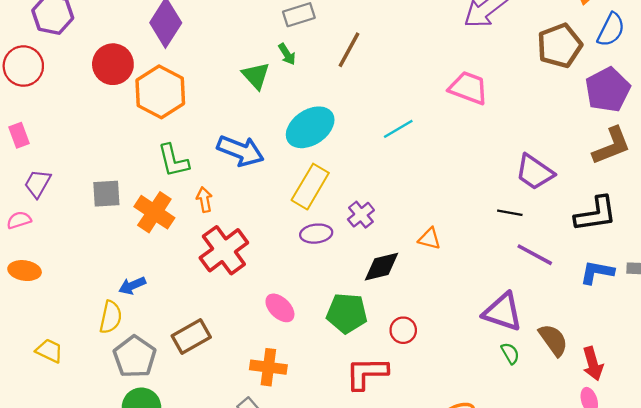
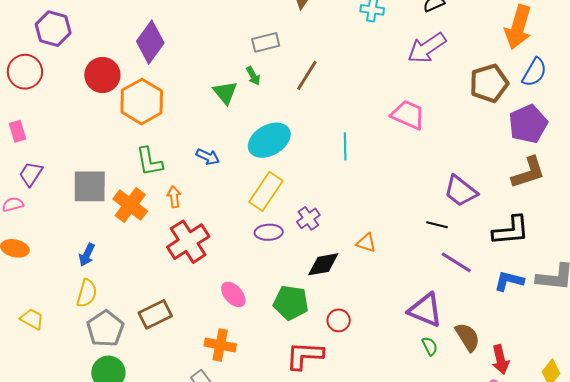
cyan line: (398, 129) -> (345, 146), turned -64
blue arrow: (240, 151) -> (208, 157), size x0.6
gray square: (106, 194) -> (90, 186), size x1.4
blue arrow: (132, 286) -> (87, 255), moved, turned -45

